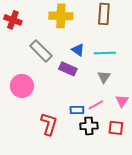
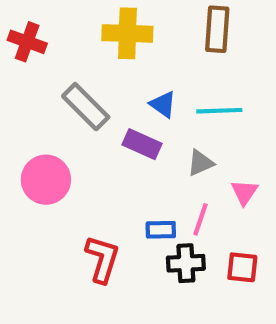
gray triangle: (104, 77) -> (201, 163), moved, turned 32
pink triangle: (122, 101) -> (244, 192), moved
pink line: (96, 105) -> (201, 219), turned -42

